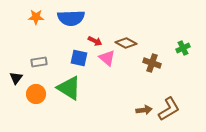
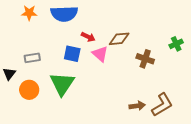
brown diamond: (126, 43) -> (119, 39), turned -35
green triangle: (69, 88) -> (62, 84), turned 32

